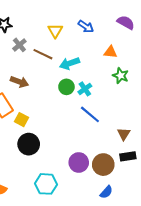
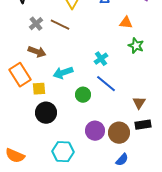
gray cross: (19, 45) -> (36, 24), moved
cyan arrow: (70, 63) -> (63, 73), moved
green circle: (66, 87) -> (83, 95), moved
yellow square: (21, 120) -> (39, 89), turned -32

